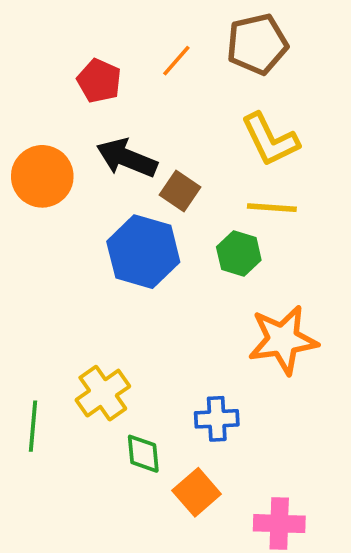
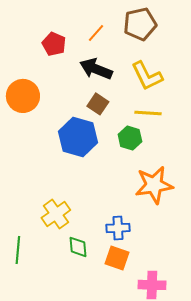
black arrow: (127, 158) -> (96, 69), moved
green line: (33, 426) -> (18, 250), moved
orange square: (197, 492) -> (117, 258), moved, turned -30

